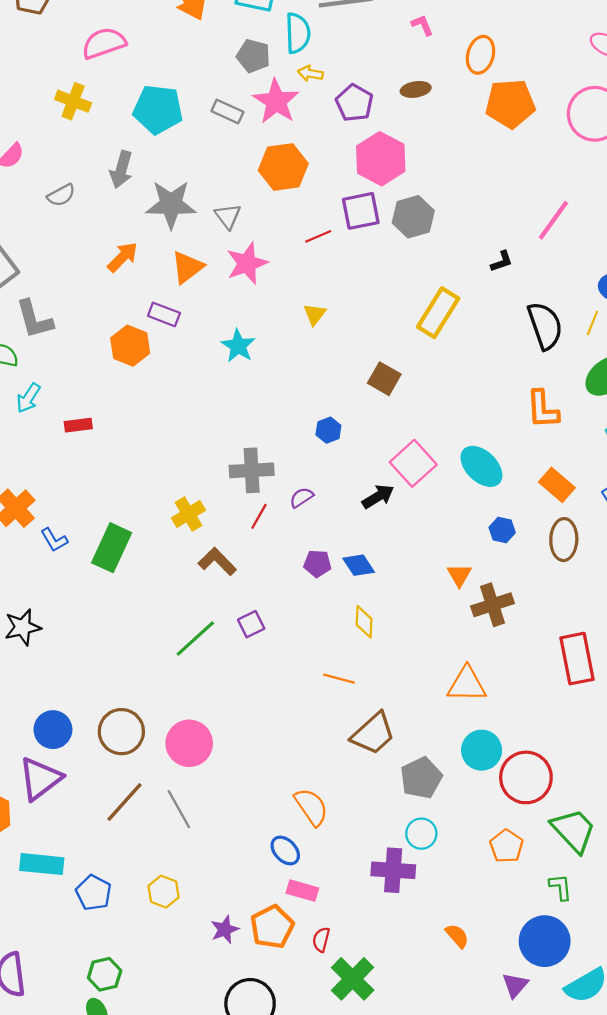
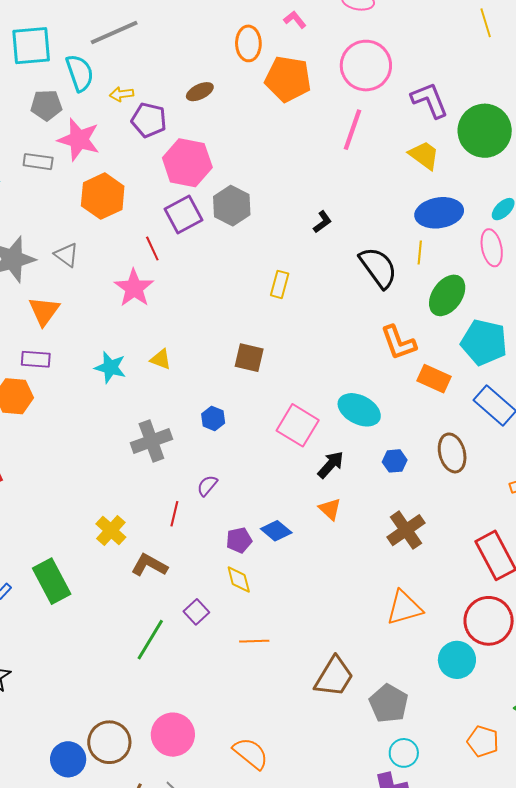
pink L-shape: (422, 25) -> (295, 20), moved
yellow arrow: (310, 73) -> (122, 94), moved
orange pentagon: (510, 104) -> (288, 79), turned 30
pink line: (553, 220) -> (353, 130), moved
red line: (318, 236) -> (152, 248), turned -75
pink star: (247, 263) -> (134, 288), moved
yellow rectangle: (438, 313) -> (280, 284), size x0.6
yellow triangle: (315, 314) -> (161, 359), moved, turned -30
gray cross: (252, 470) -> (151, 441), moved
orange rectangle: (557, 485) -> (434, 379), moved
black arrow: (378, 497) -> (331, 465), moved
green rectangle: (112, 548) -> (52, 581), turned -36
orange triangle: (459, 575) -> (330, 509), moved
yellow diamond: (364, 622) -> (239, 580), moved
orange line: (339, 679) -> (254, 641), moved
blue circle: (53, 730) -> (68, 759), moved
cyan circle: (482, 750) -> (457, 660), moved
red circle: (526, 777) -> (489, 621), moved
orange semicircle: (311, 807) -> (251, 753), moved

